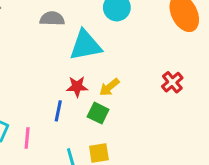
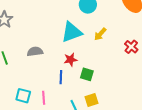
gray semicircle: (52, 19) -> (35, 52), moved
yellow arrow: (109, 87) -> (100, 34), moved

